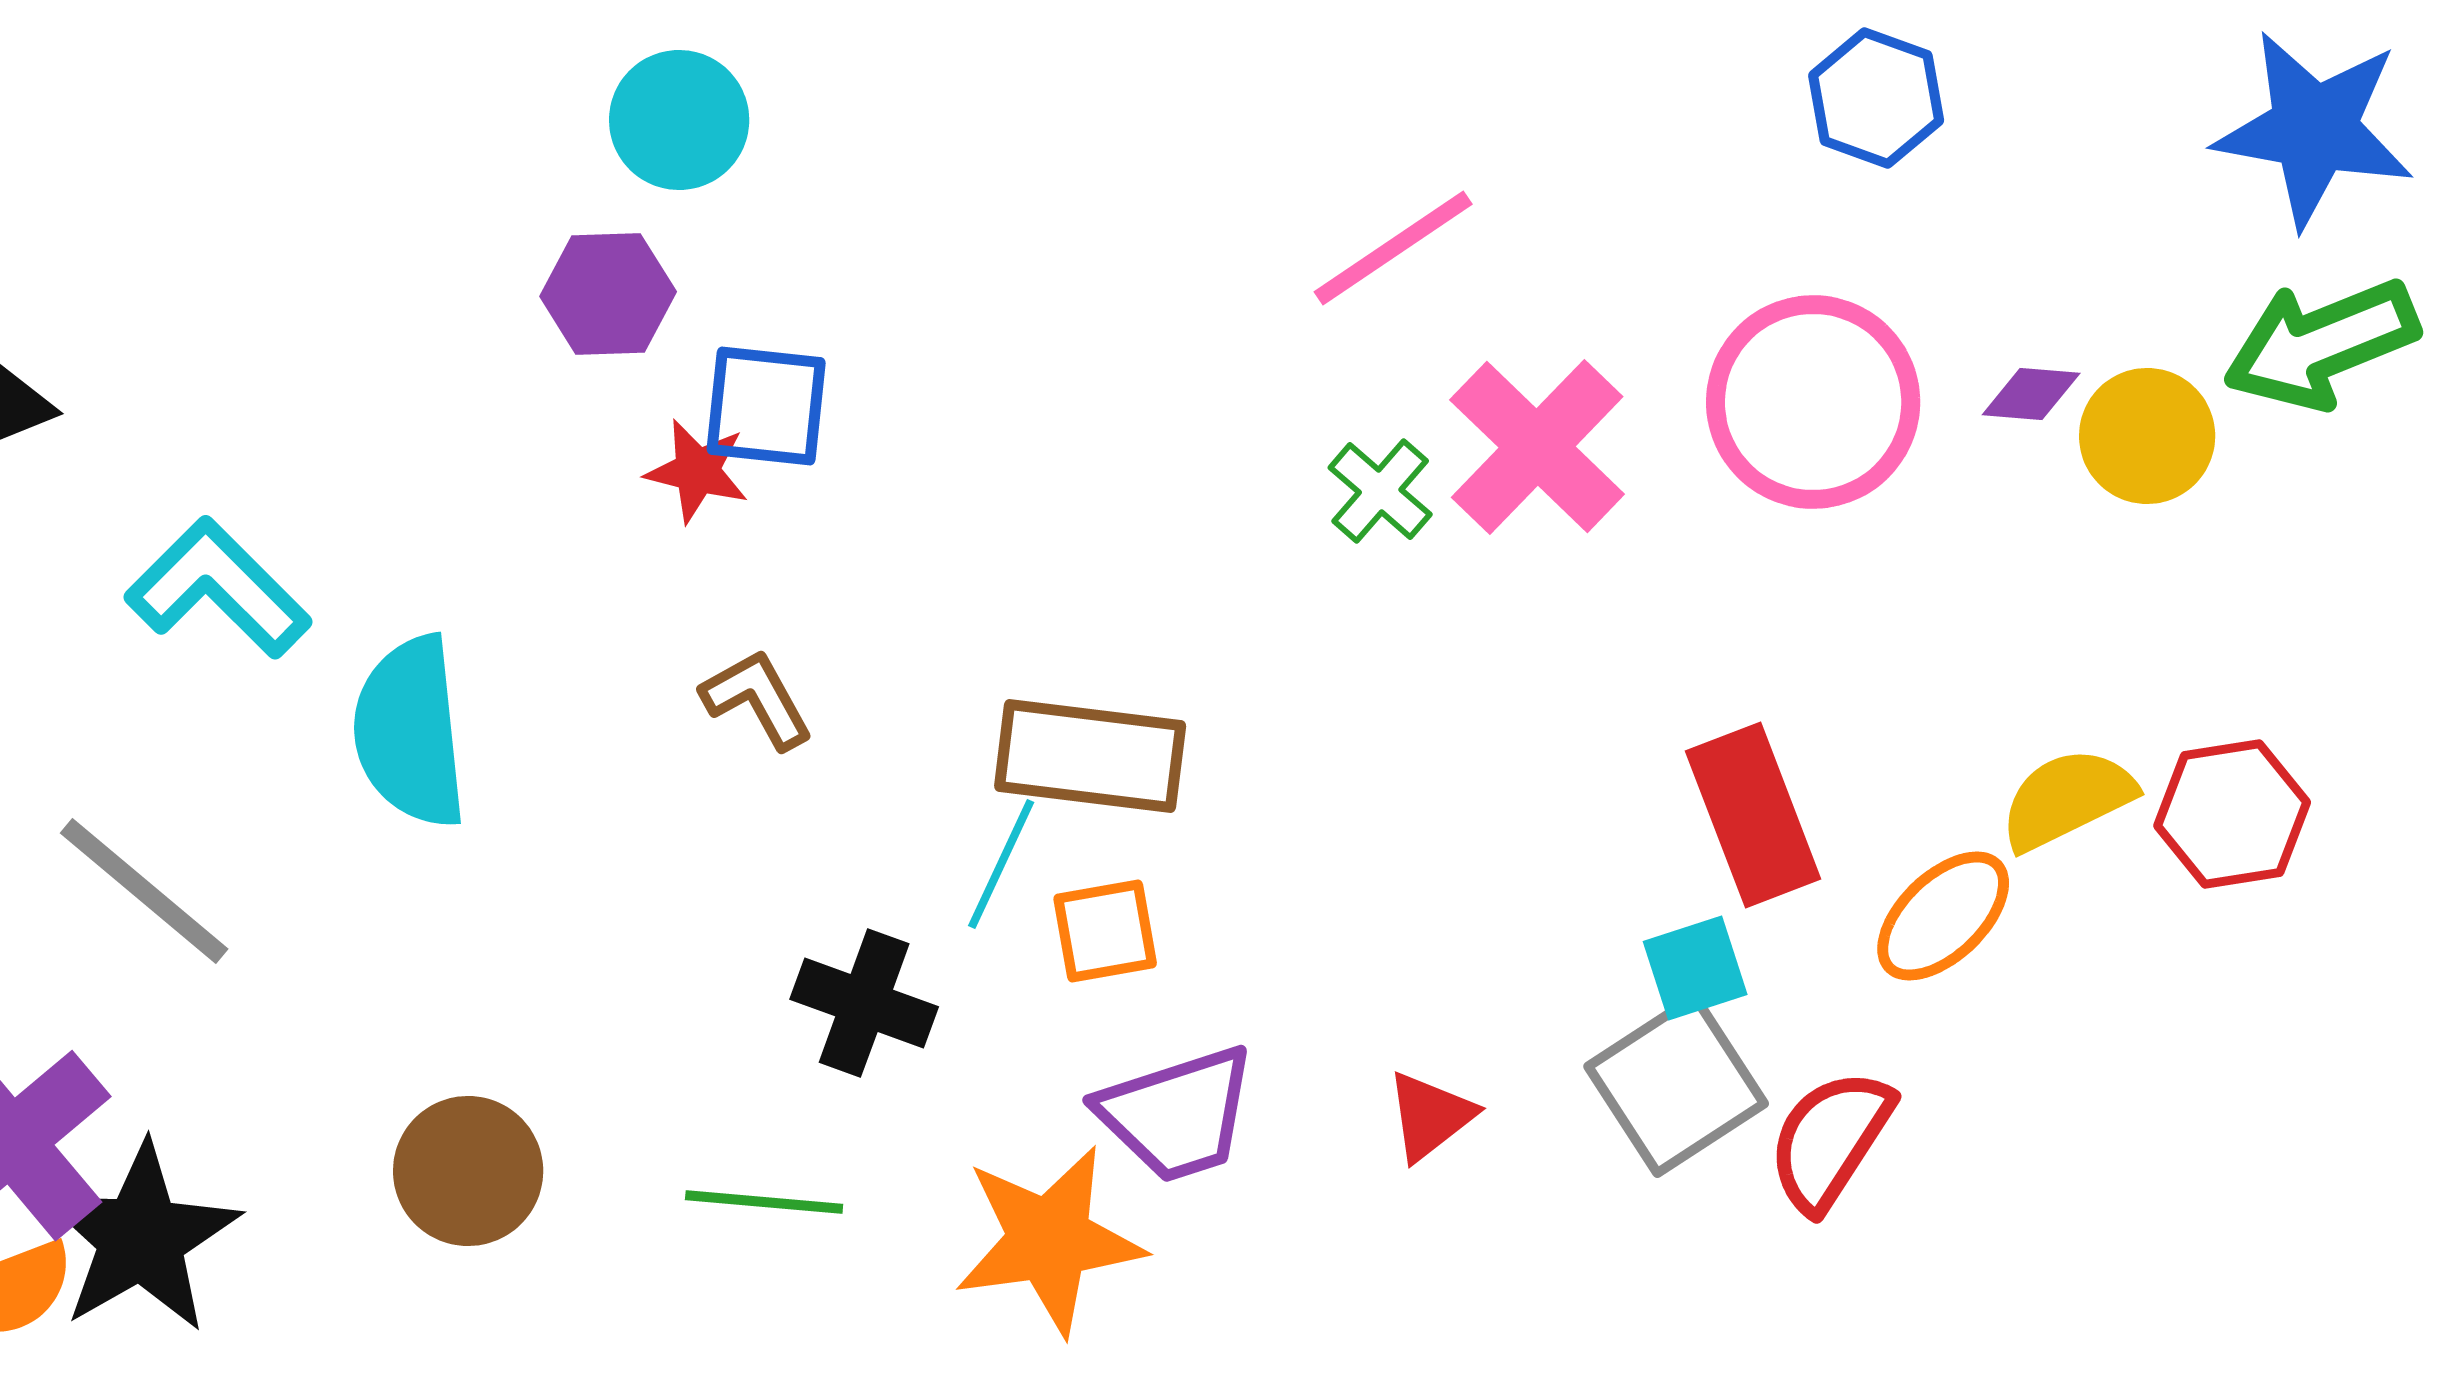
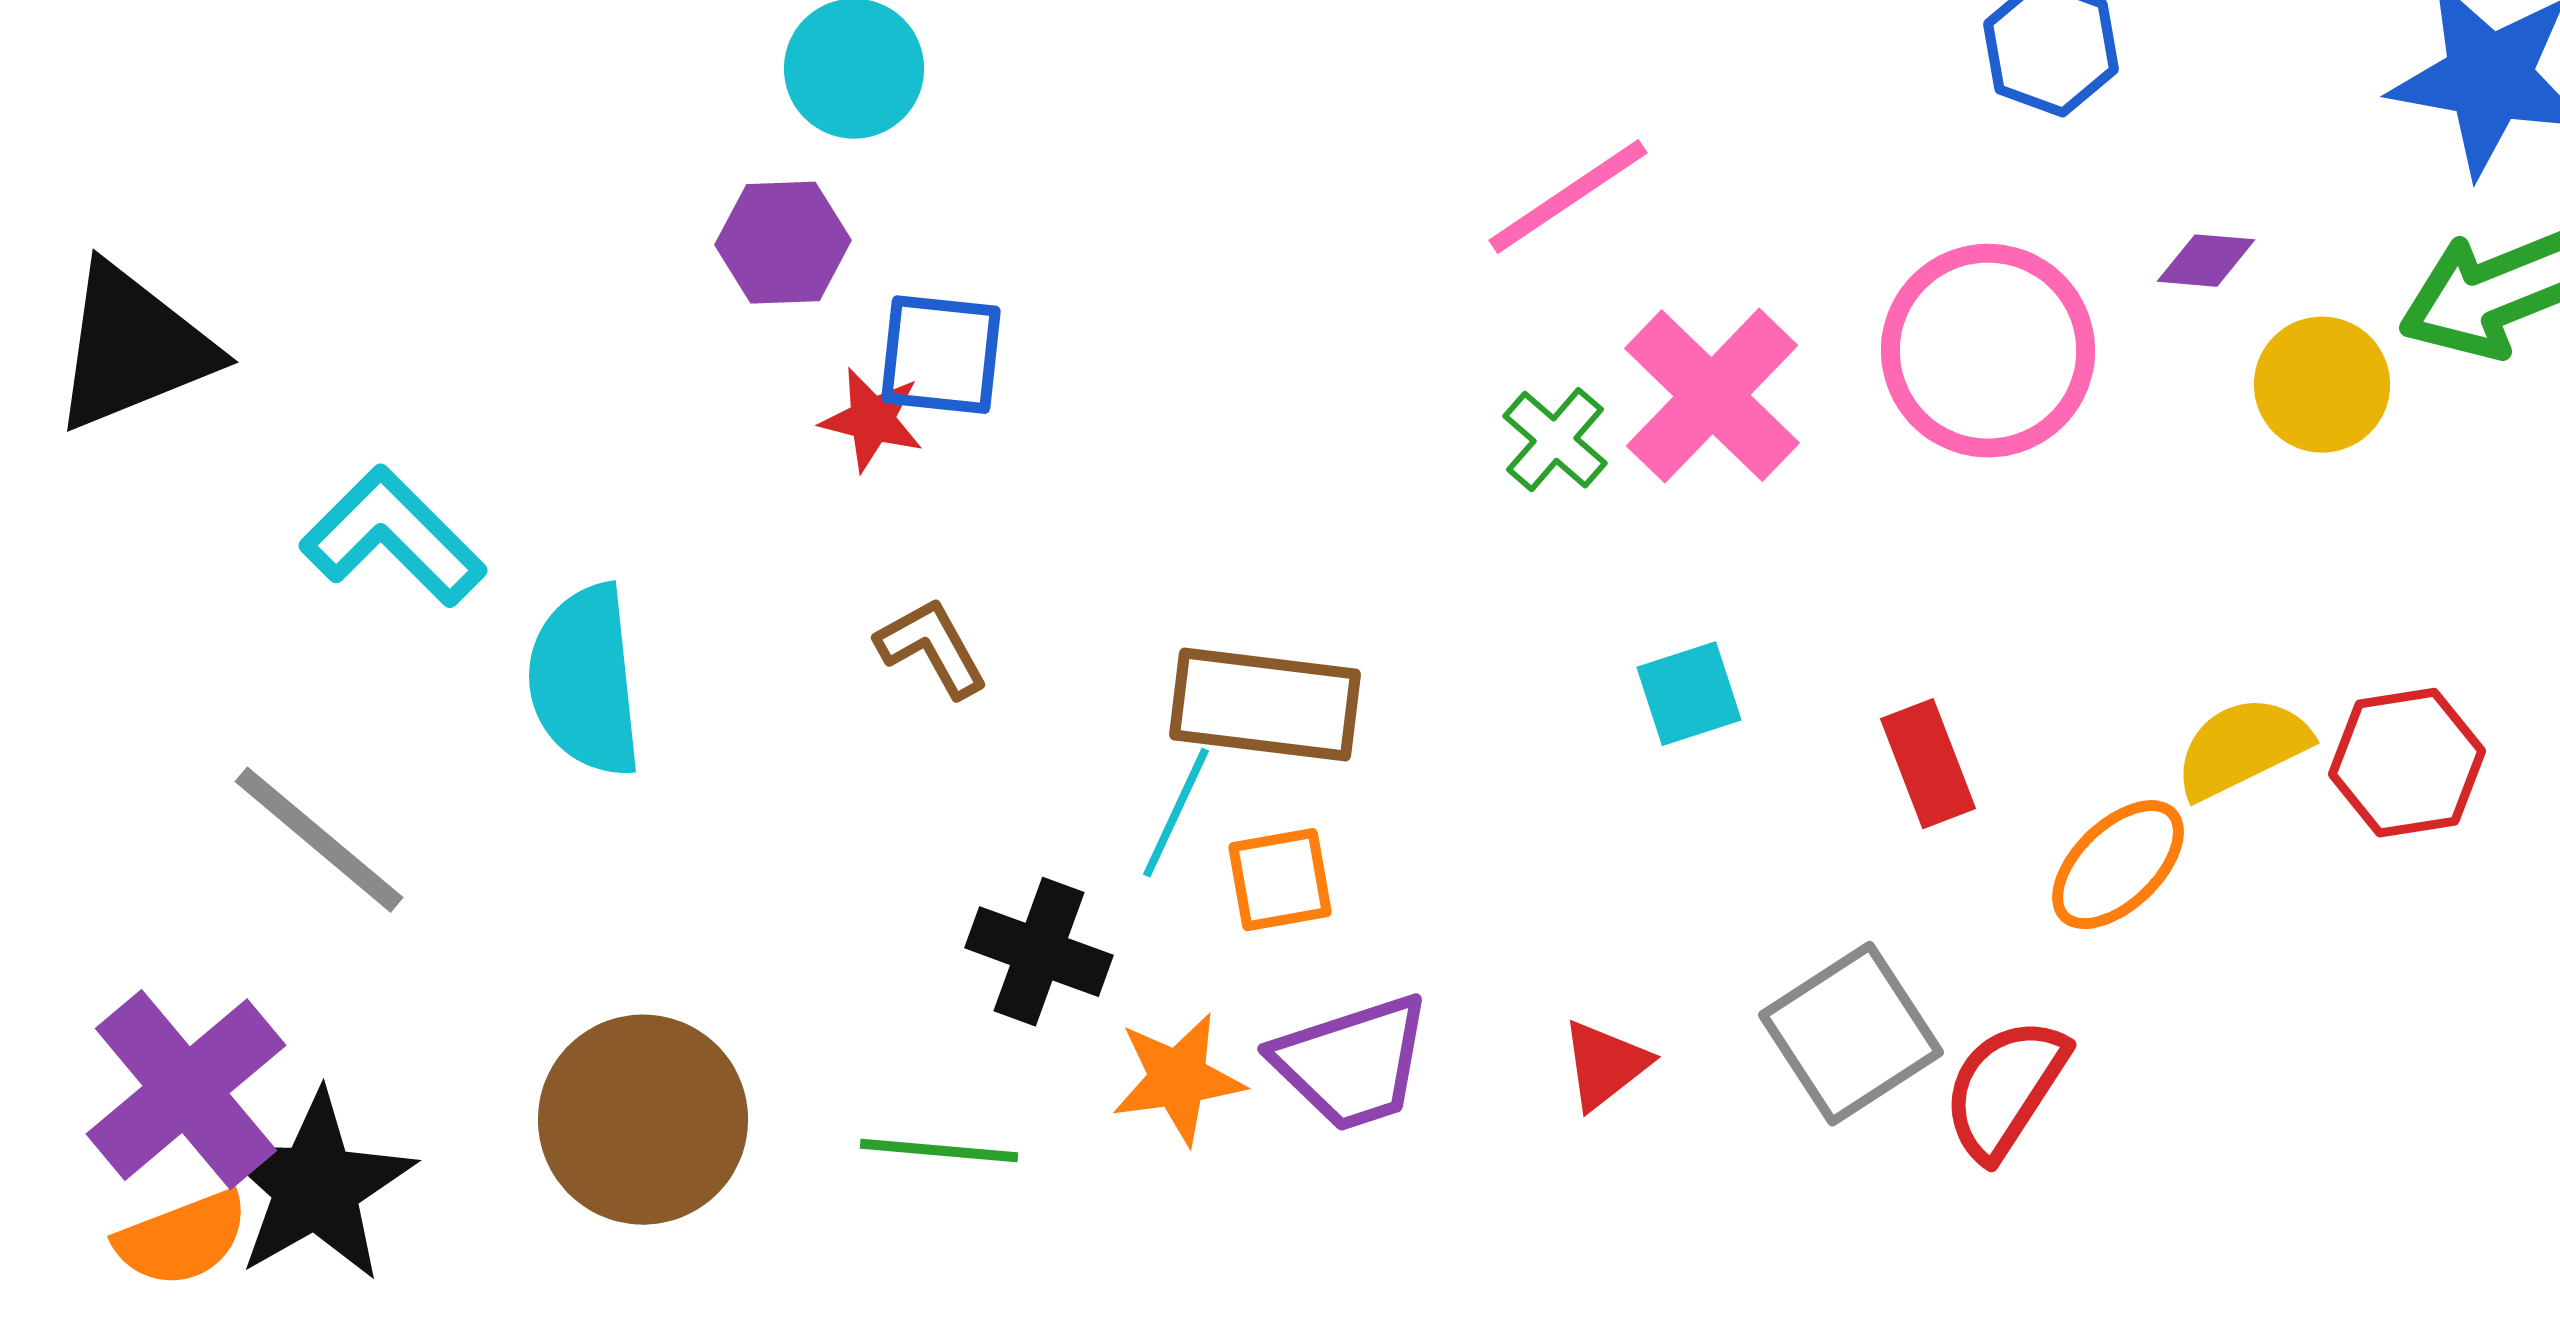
purple diamond: (2031, 394) -> (2206, 261), moved
red rectangle: (1753, 815) -> (1928, 764), size x0.7
cyan square: (1695, 968) -> (1689, 694), moved
brown circle: (468, 1171) -> (643, 1120), size x1.4
orange star: (1049, 1240) -> (1178, 1079), moved, size x0.7

